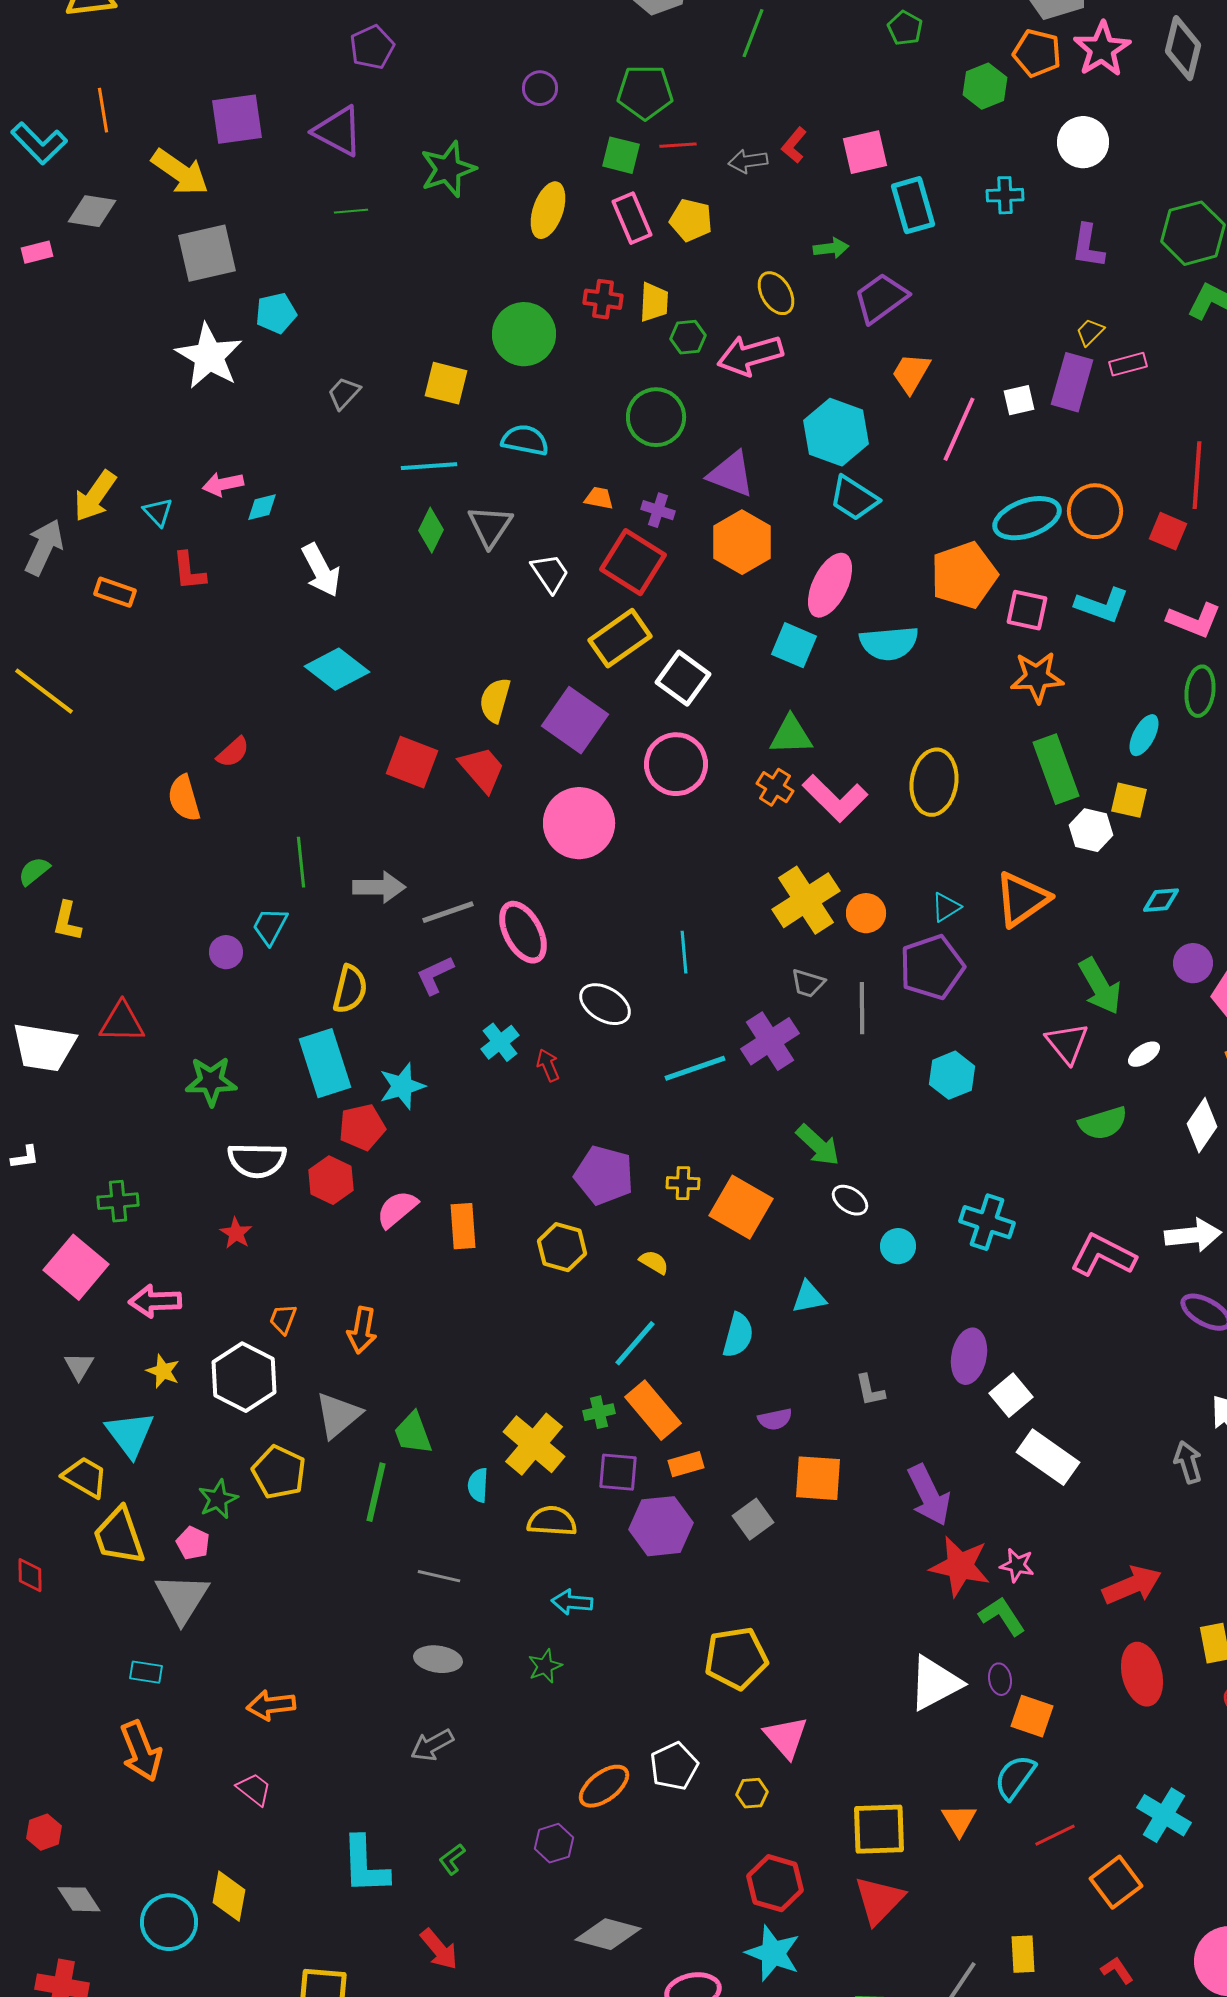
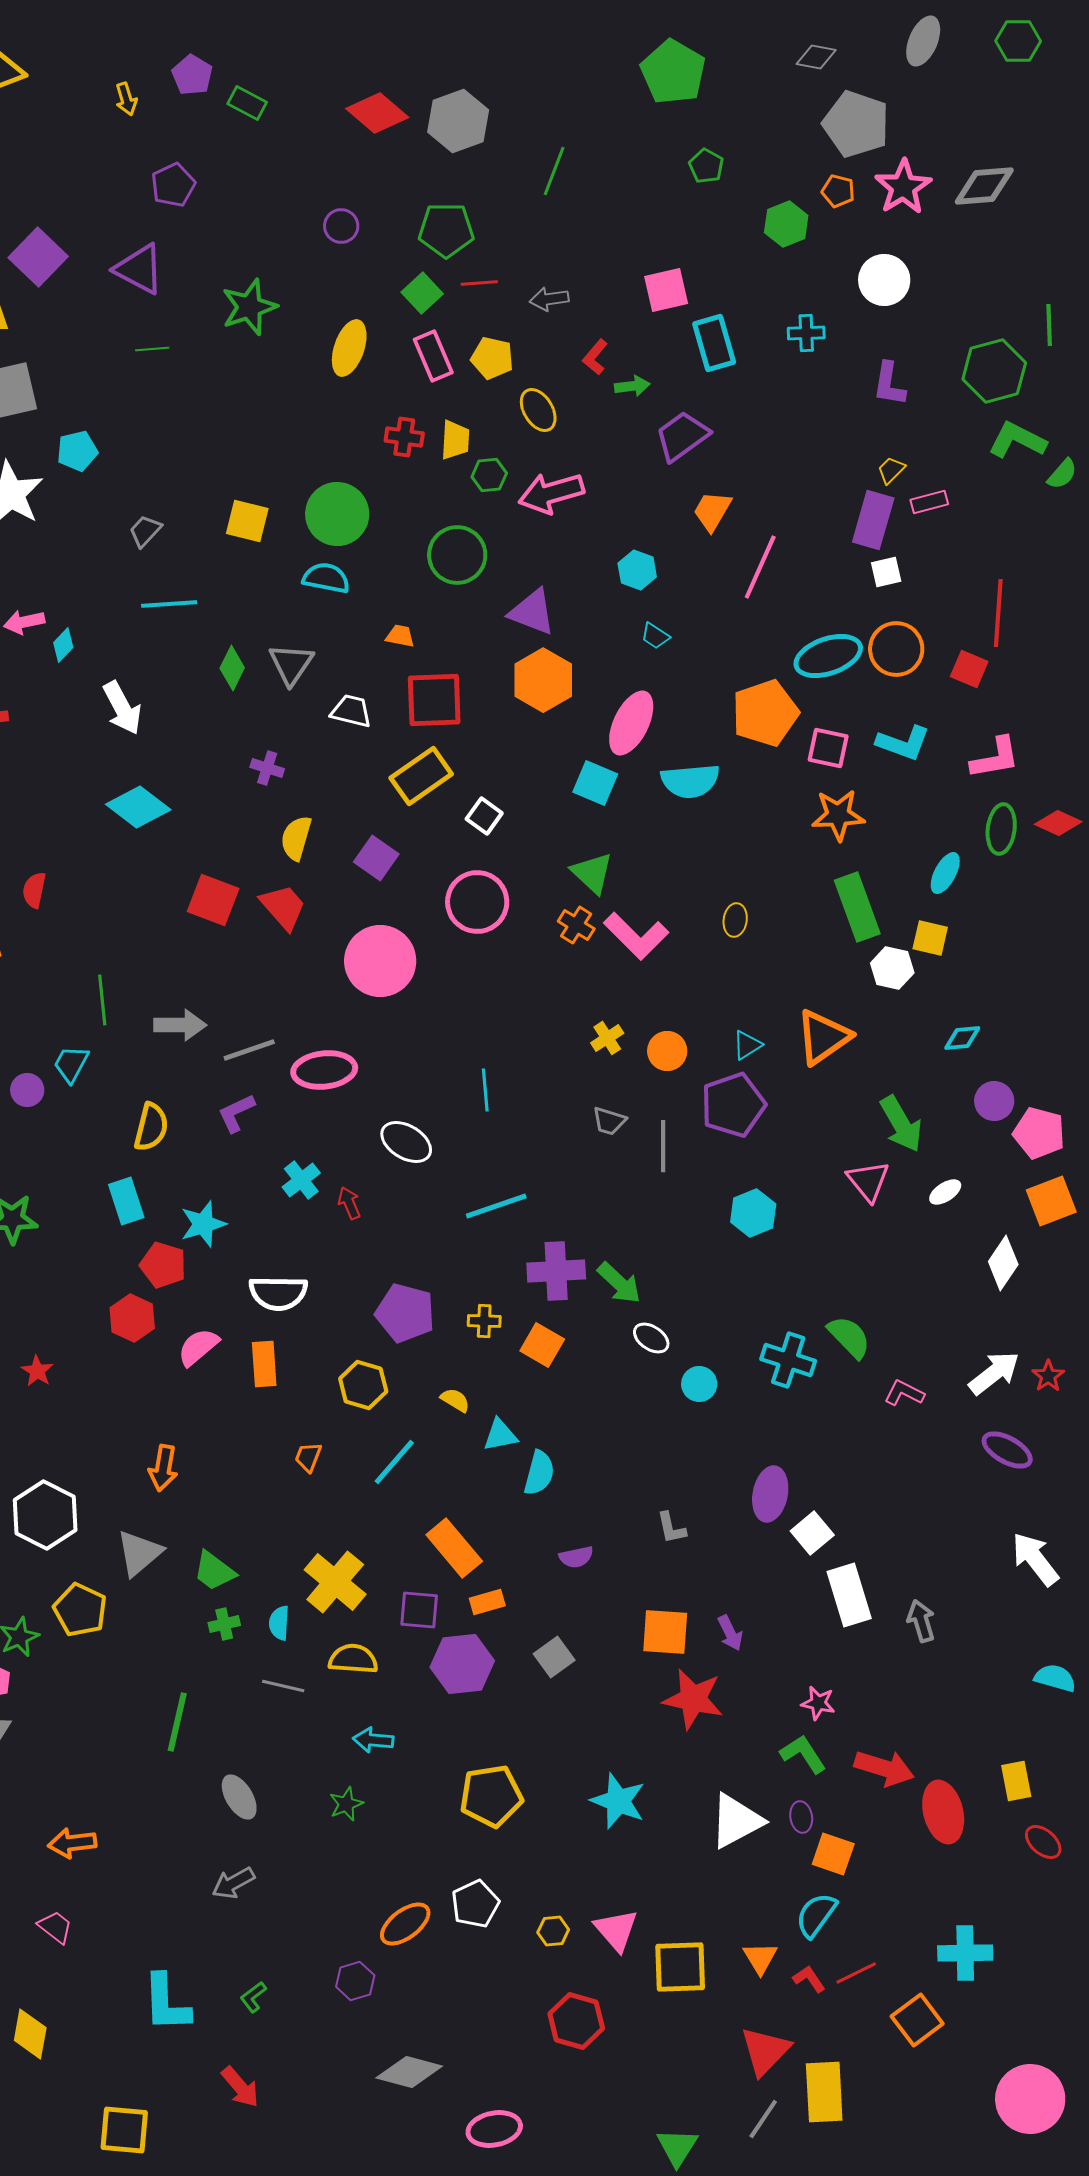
gray diamond: (1183, 48) -> (984, 186), turned 72
orange pentagon: (1037, 53) -> (838, 191), size x0.7
purple square: (237, 119) -> (38, 257), turned -38
red L-shape: (794, 145) -> (595, 357), moved
green square: (621, 155) -> (422, 293), turned 33
yellow ellipse: (776, 293) -> (538, 410), moved
green circle: (524, 334) -> (337, 514), moved
white square: (1019, 400) -> (886, 572), moved
cyan hexagon: (836, 432) -> (637, 570), size x0.6
cyan line: (429, 466) -> (169, 604), moved
cyan trapezoid: (854, 498) -> (655, 636), size x0.6
cyan diamond: (262, 507) -> (63, 645), turned -32
purple cross: (658, 510) -> (267, 768), moved
red square: (633, 562) -> (434, 700), turned -34
white trapezoid: (550, 573) -> (351, 711), turned -42
pink L-shape: (1194, 620) -> (995, 758), turned -32
white square: (683, 678) -> (484, 816), size x0.7
purple square: (575, 720) -> (376, 858), size x0.7
green triangle: (791, 735) -> (592, 873), turned 45
red semicircle: (233, 752) -> (34, 890), turned 144
yellow ellipse: (934, 782) -> (735, 920), size x0.5
yellow cross: (806, 900) -> (607, 1038), size x0.5
pink ellipse: (523, 932) -> (324, 1070), turned -68
purple cross: (770, 1041) -> (556, 1271), moved, turned 30
cyan rectangle: (325, 1063) -> (126, 1201), size x0.7
green semicircle: (1103, 1123) -> (849, 1337), moved, turned -117
red pentagon: (362, 1127) -> (163, 1265), turned 30
white semicircle: (257, 1160) -> (278, 1293), moved
orange square: (741, 1207) -> (542, 1345), size x0.7
white arrow: (1193, 1235) -> (994, 1373), turned -32
pink L-shape: (1103, 1255) -> (904, 1393), size x0.6
cyan triangle: (809, 1297) -> (500, 1435), moved
orange trapezoid: (283, 1319) -> (308, 1457), moved
cyan line: (635, 1343) -> (394, 1462), moved
green cross: (599, 1412) -> (224, 1624), moved
green trapezoid: (413, 1433) -> (214, 1571), turned -33
white rectangle: (1048, 1457) -> (849, 1595), turned 38
gray arrow: (1188, 1462) -> (921, 1621), moved
orange square: (818, 1478) -> (665, 1632), moved
green line: (376, 1492) -> (177, 1722), moved
purple arrow: (929, 1495) -> (730, 1633), size x0.6
red star: (960, 1566) -> (693, 1699), moved
gray line: (439, 1576) -> (283, 1686), moved
red arrow: (1132, 1585) -> (884, 1768), moved, turned 40
yellow pentagon: (736, 1658) -> (491, 1796), moved
gray ellipse: (438, 1659) -> (239, 1797), turned 51
pink triangle: (786, 1737) -> (616, 1930), moved
cyan cross: (1164, 1815) -> (965, 1953), turned -32
red triangle: (879, 1900) -> (765, 2051), moved
cyan star: (773, 1953) -> (618, 1801), moved
yellow rectangle: (1023, 1954) -> (824, 2092), size x1.6
red L-shape: (1117, 1970) -> (809, 1979), moved

